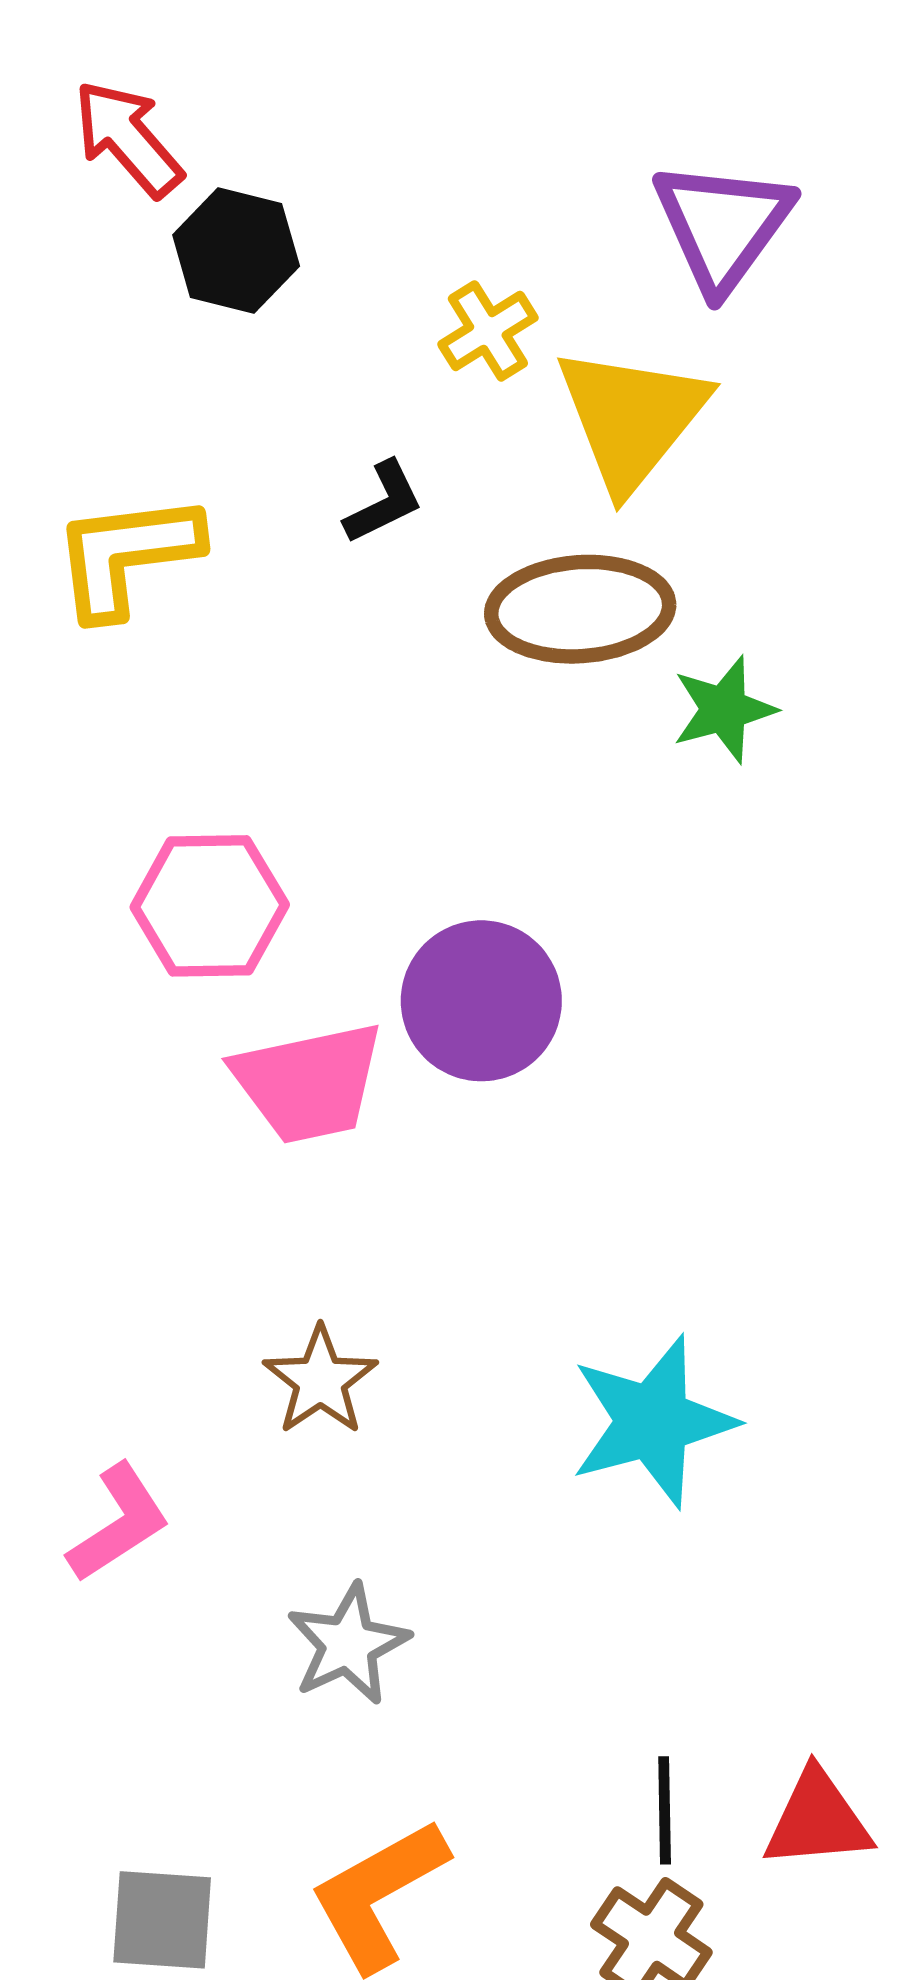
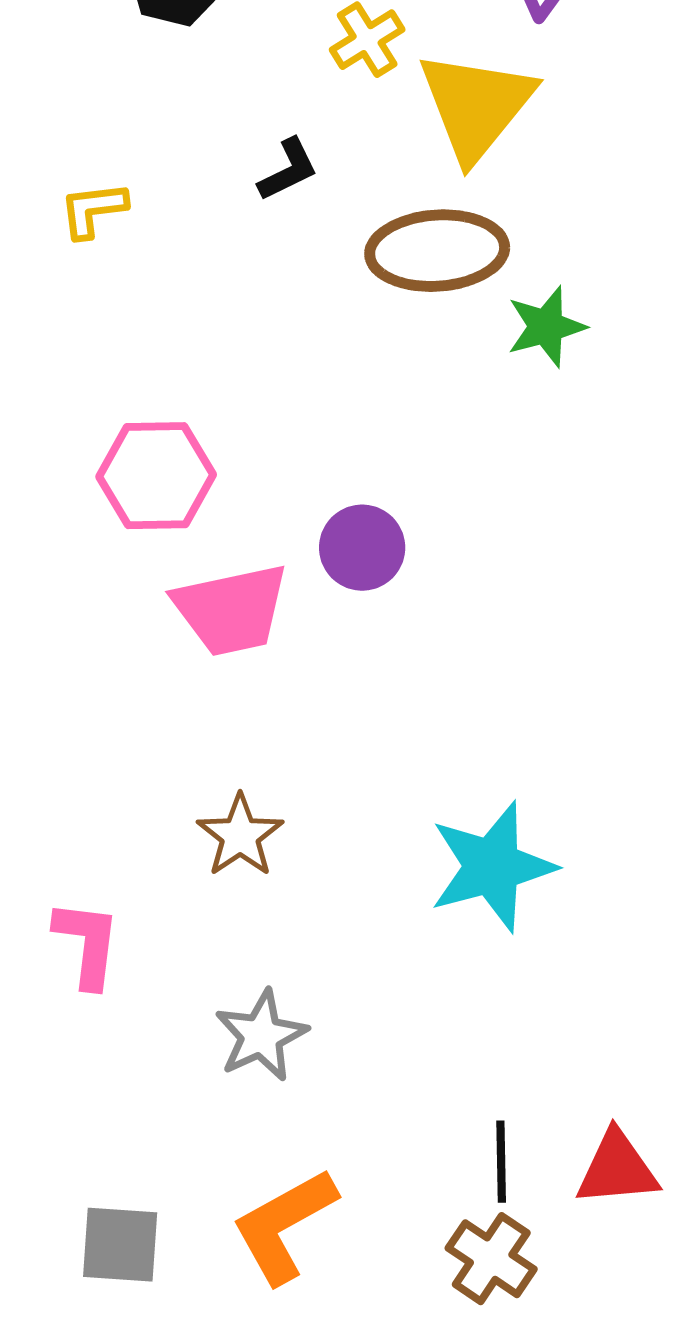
yellow L-shape: (127, 555) -> (93, 210), size x0.6
purple circle: (481, 1001) -> (362, 548), size x0.7
pink L-shape: (119, 1523) -> (87, 944), turned -50

